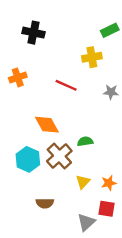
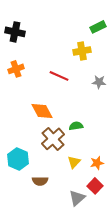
black cross: (34, 33) -> (15, 32), moved
cyan hexagon: (28, 159) -> (18, 159), moved
red square: (106, 209) -> (95, 186), turned 35

